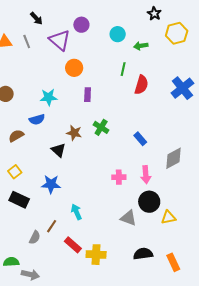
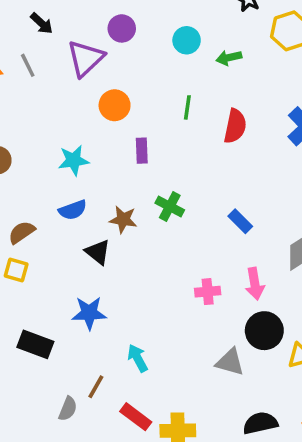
purple triangle: (60, 40) -> (85, 58), turned 40
green line: (123, 69) -> (187, 107), moved
blue semicircle: (37, 119) -> (73, 210), moved
yellow square: (15, 172) -> (16, 270), moved, turned -32

